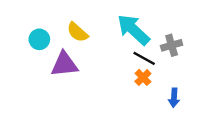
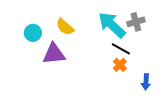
gray cross: (172, 45) -> (136, 22), moved

